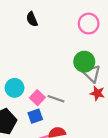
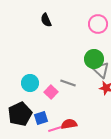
gray line: (56, 99) -> (68, 83), moved
blue square: (35, 116) -> (41, 118), moved

